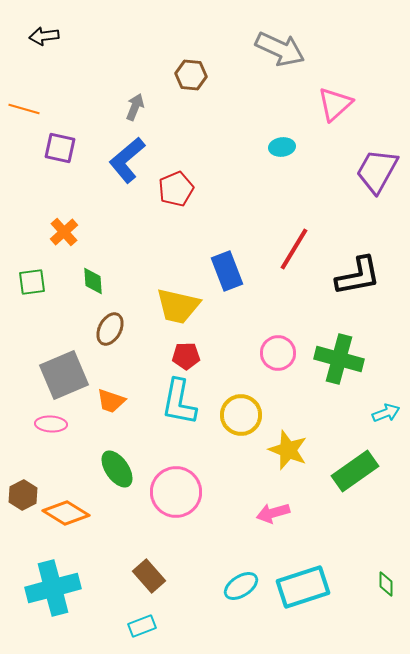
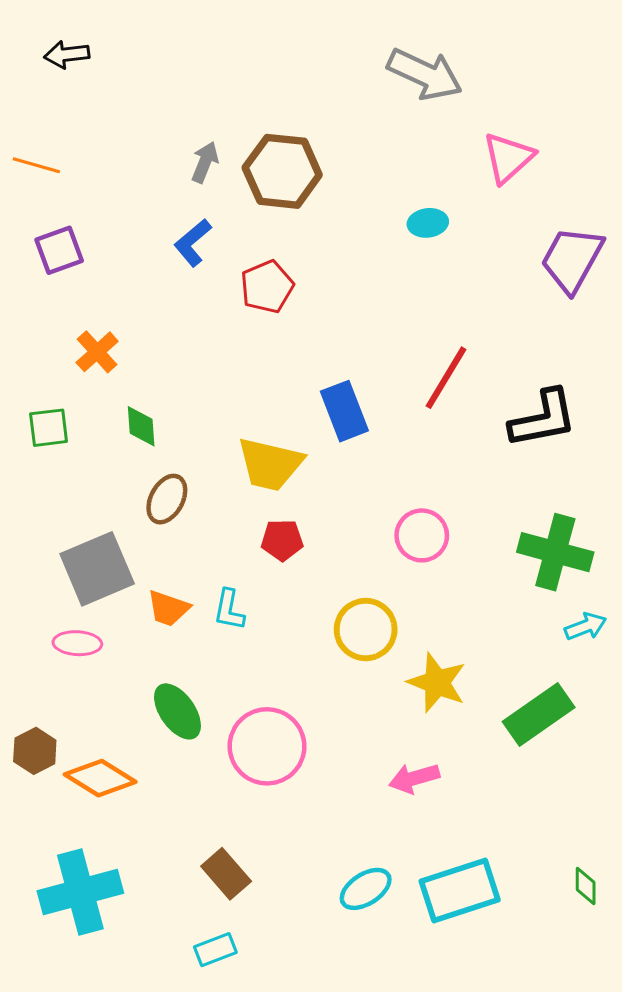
brown hexagon: (191, 75) -> (282, 171), moved, size x1.6
purple square: (60, 148) -> (59, 250), moved, turned -32
blue L-shape: (127, 160) -> (193, 243), size x0.7
green cross: (339, 359) -> (555, 552), moved
cyan L-shape: (179, 402) -> (229, 610), moved, size x0.6

